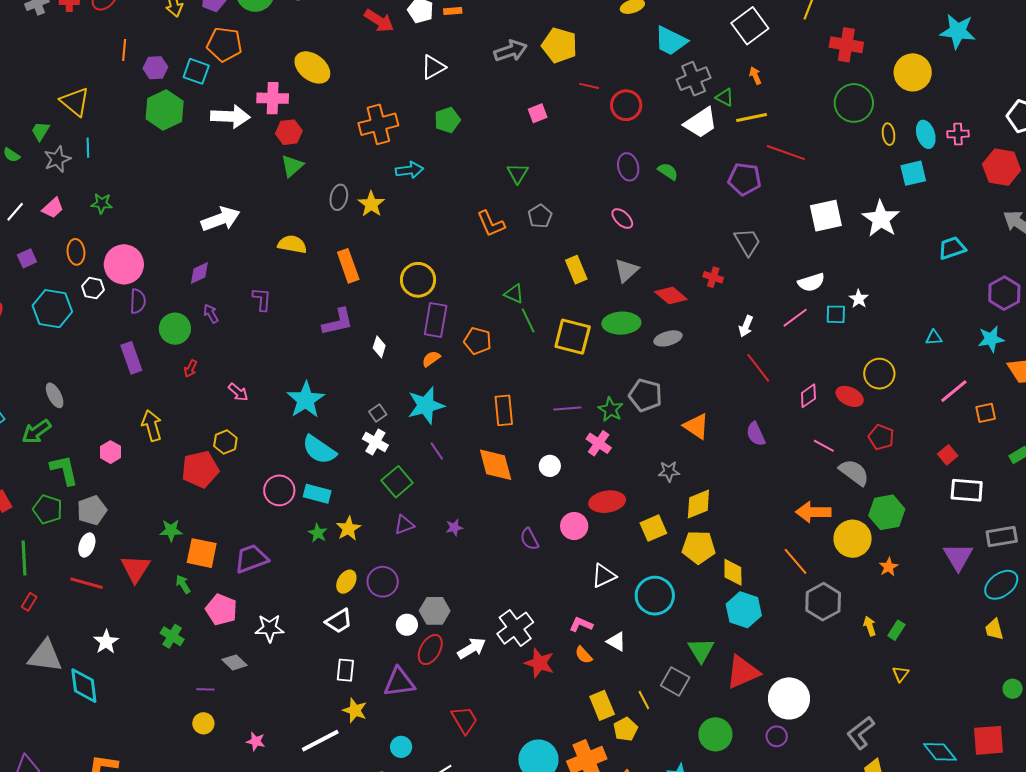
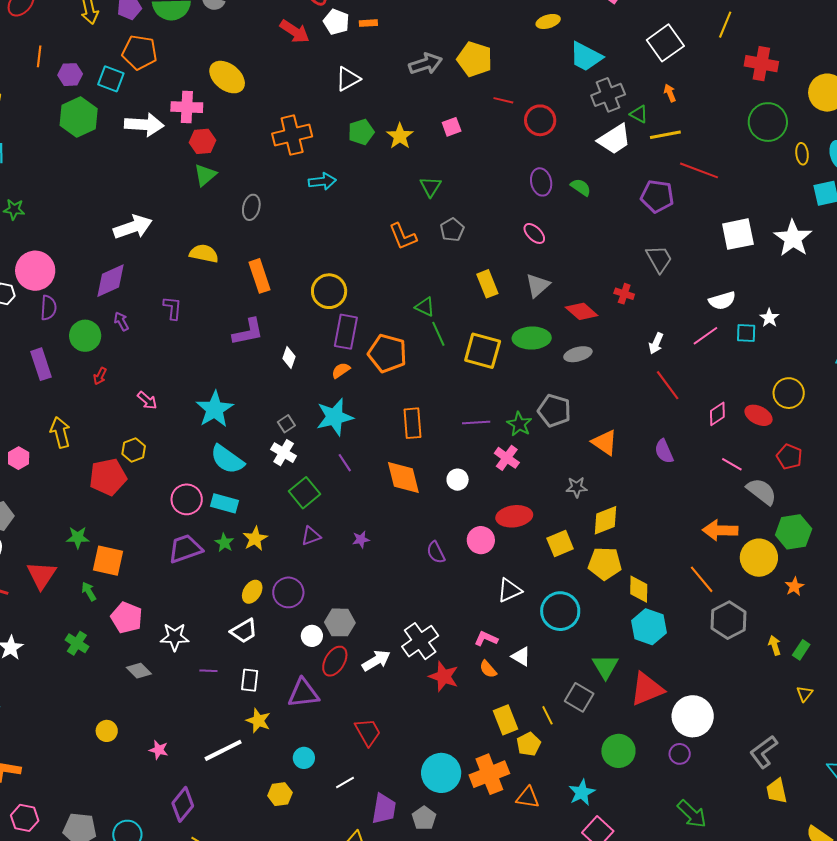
yellow star: (371, 204) -> (400, 136), moved
purple diamond: (199, 273) -> (111, 281), size x1.5
orange pentagon: (477, 341) -> (387, 353), size x1.4
purple trapezoid: (251, 559) -> (185, 549), moved
purple line: (205, 689) -> (208, 671), moved

